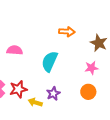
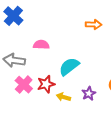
cyan semicircle: (50, 61) -> (69, 67), moved, turned 30
purple star: (53, 94) -> (89, 94), moved

